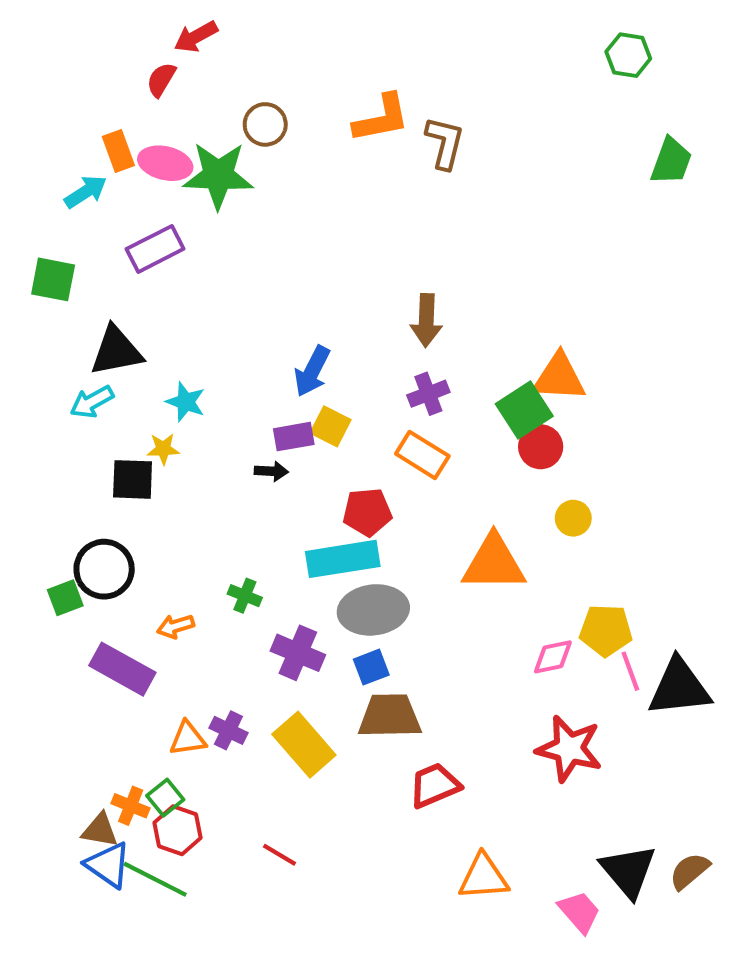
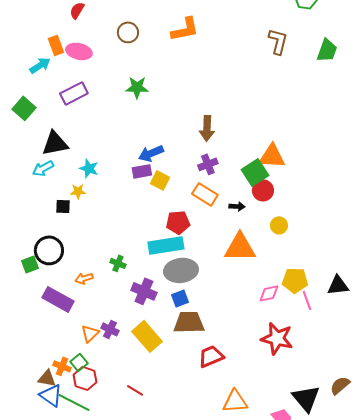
brown L-shape: (445, 143) -> (278, 41), moved
green star: (218, 175) -> (137, 87), moved, size x0.7
green square: (53, 279) -> (24, 108), turned 30
blue arrow: (312, 371) -> (151, 153), turned 40
purple rectangle: (294, 437) -> (142, 171), moved
black arrow: (271, 471) -> (237, 206), moved
black square: (133, 479) -> (63, 206), size x0.7
black triangle: (679, 687) -> (338, 285), moved, size x0.7
orange triangle: (188, 738) -> (90, 333), turned -36
brown semicircle: (690, 871) -> (340, 385), moved

